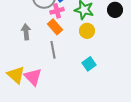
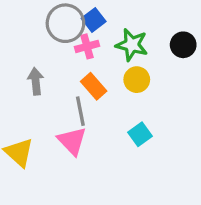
orange rectangle: (55, 27) -> (94, 86), moved
pink triangle: (33, 77) -> (72, 141), moved

